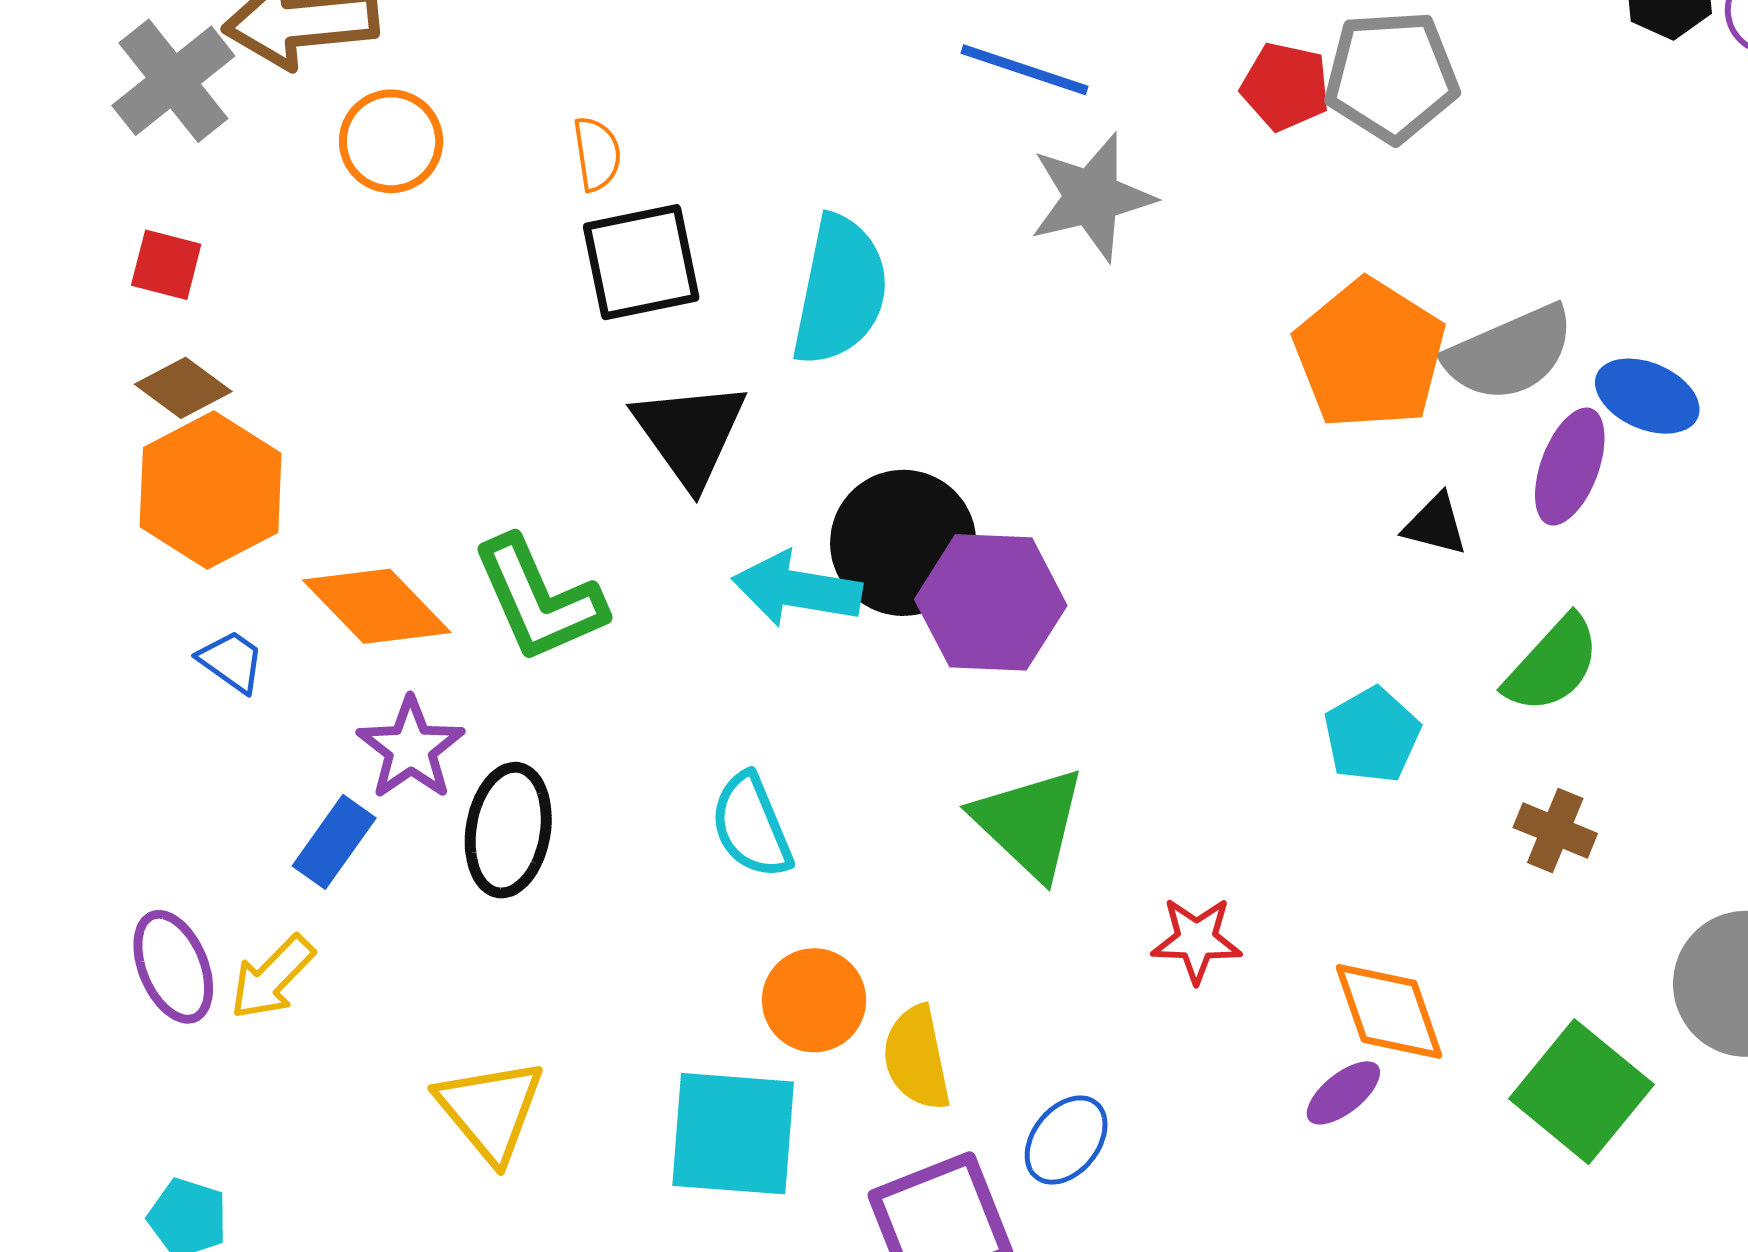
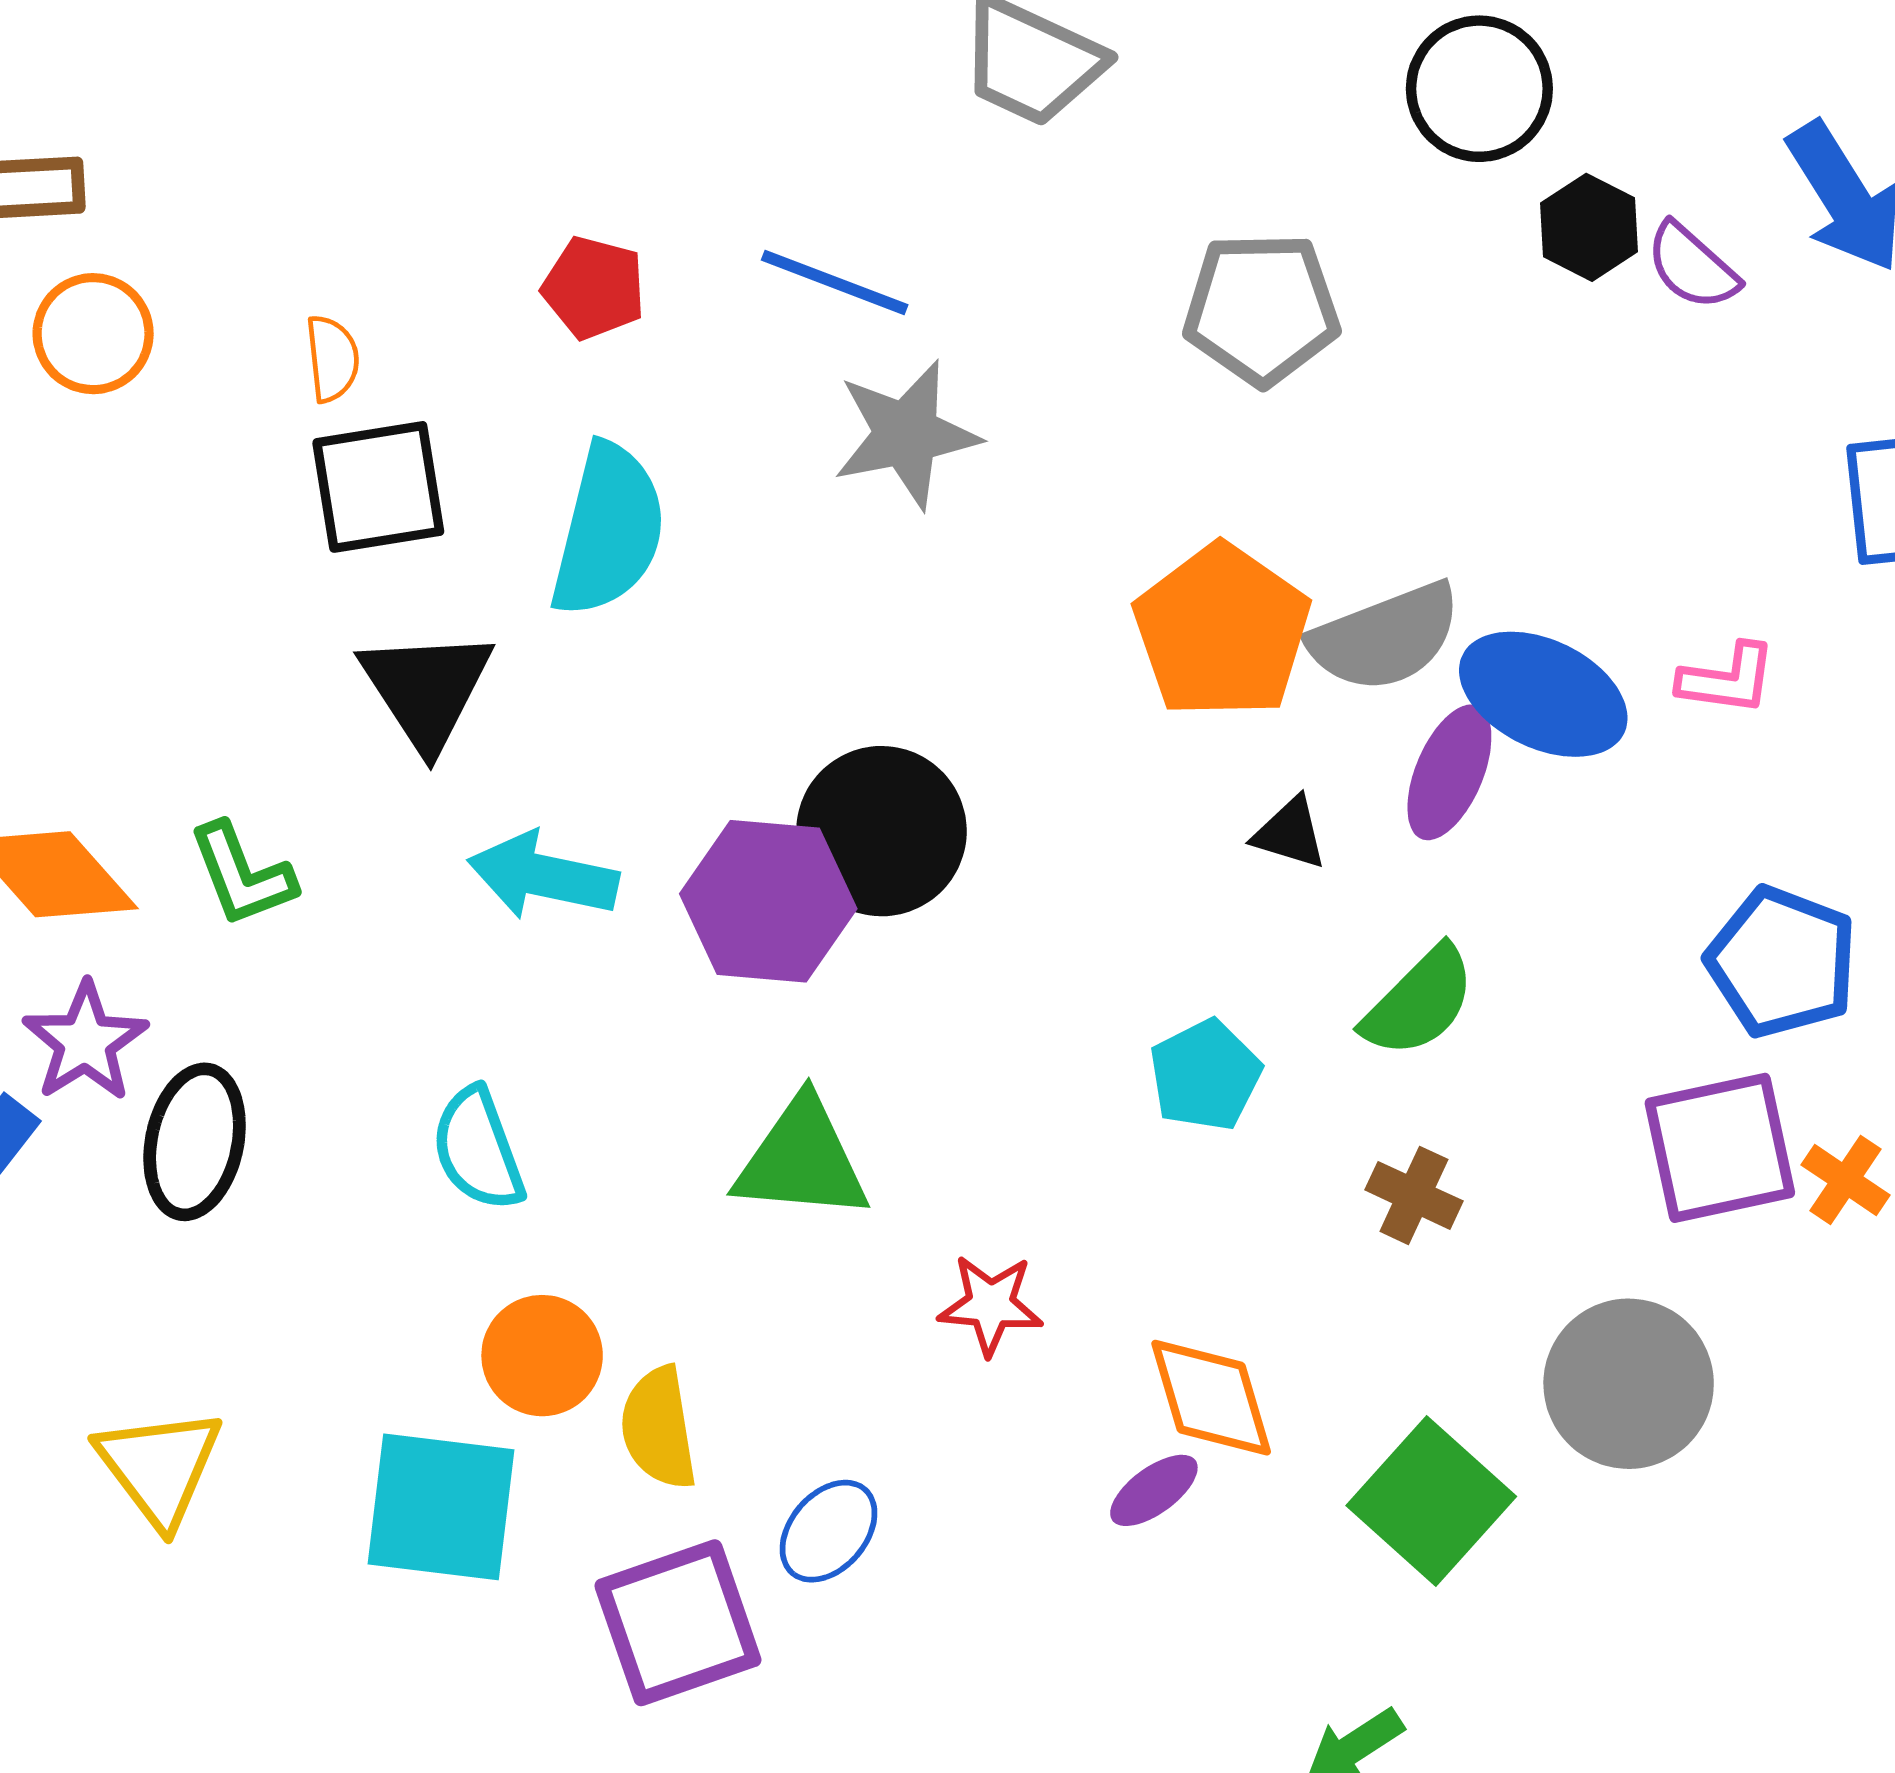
red pentagon: (1285, 87) -> (594, 288), moved
blue ellipse: (1647, 396) -> (1543, 694), size x1.4
black circle: (903, 543) -> (881, 831), moved
green L-shape: (539, 599) -> (242, 875), size x0.7
green triangle: (1029, 823) -> (802, 1160), turned -41

